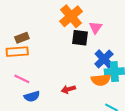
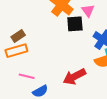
red arrow: (68, 89) -> (74, 77), size x1.6

